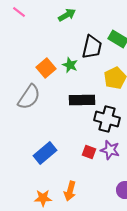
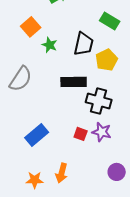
black trapezoid: (92, 47) -> (84, 44), moved
green star: (70, 65) -> (50, 45), moved
orange square: (46, 68) -> (31, 27), moved

